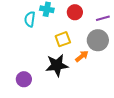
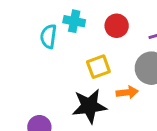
orange arrow: (82, 56) -> (127, 92), turned 32

